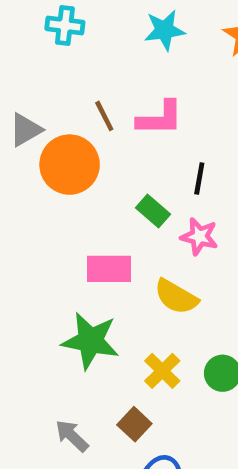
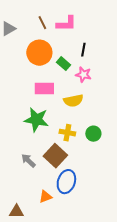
orange circle: (70, 165) -> (39, 53), moved
yellow semicircle: (176, 297) -> (73, 101), turned -42
yellow cross: (162, 371) -> (67, 133), turned -35
brown square: (134, 424) -> (55, 156), size x1.6

